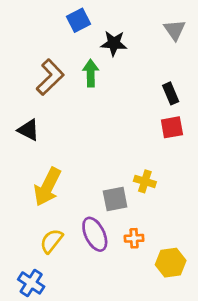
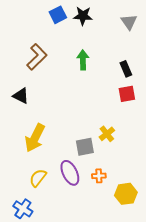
black star: (114, 43) -> (83, 16), moved
green arrow: (91, 73) -> (83, 60), moved
yellow cross: (145, 181) -> (107, 134), turned 35

